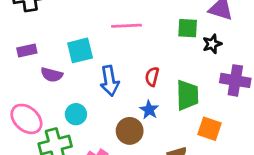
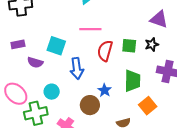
green square: (188, 28) -> (129, 46), moved
cyan square: (80, 50) -> (56, 46), turned 30
red semicircle: (152, 77) -> (105, 51), moved, size x1.5
orange square: (209, 129) -> (148, 106), turned 30

